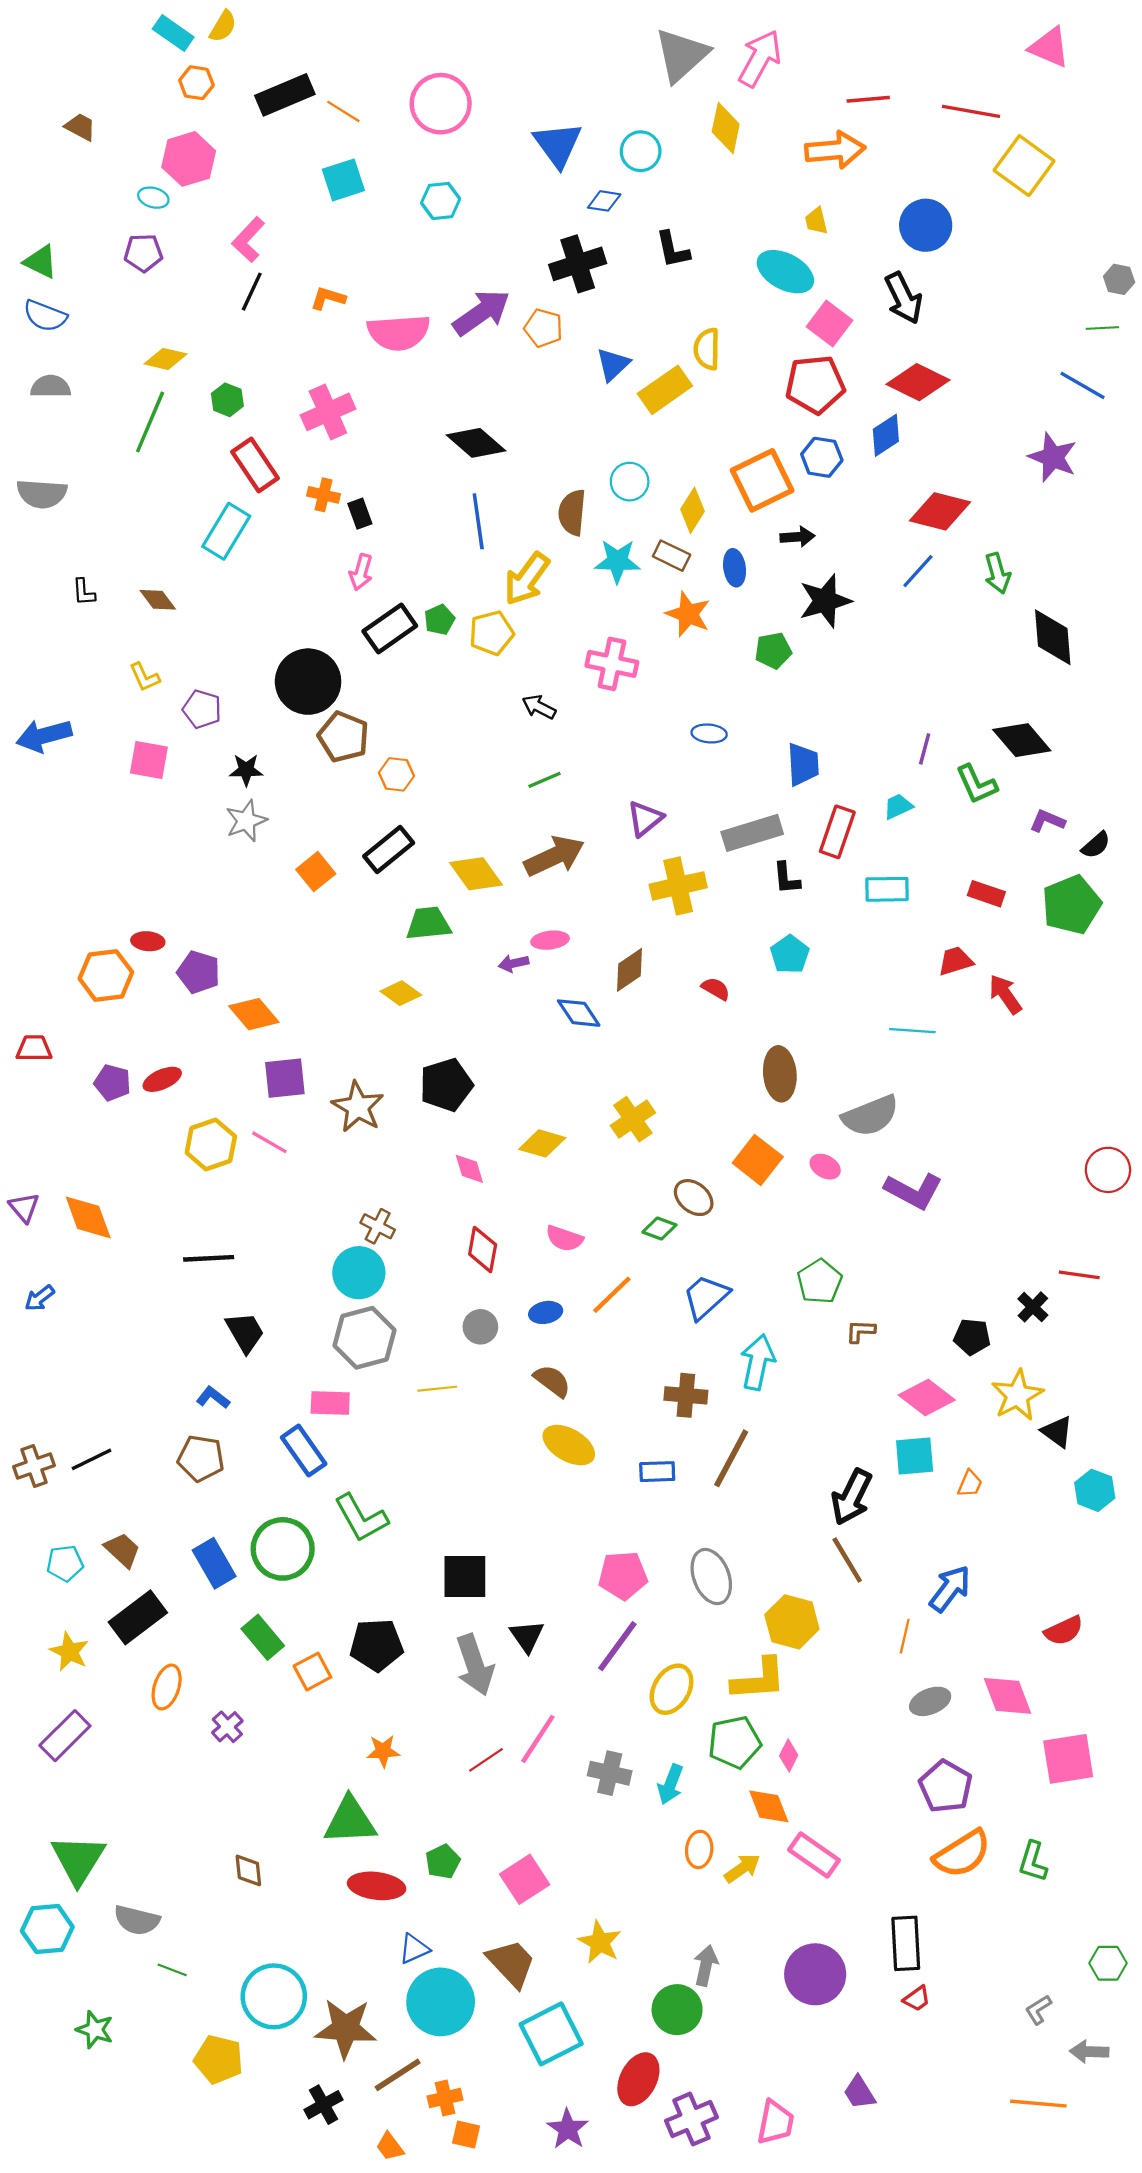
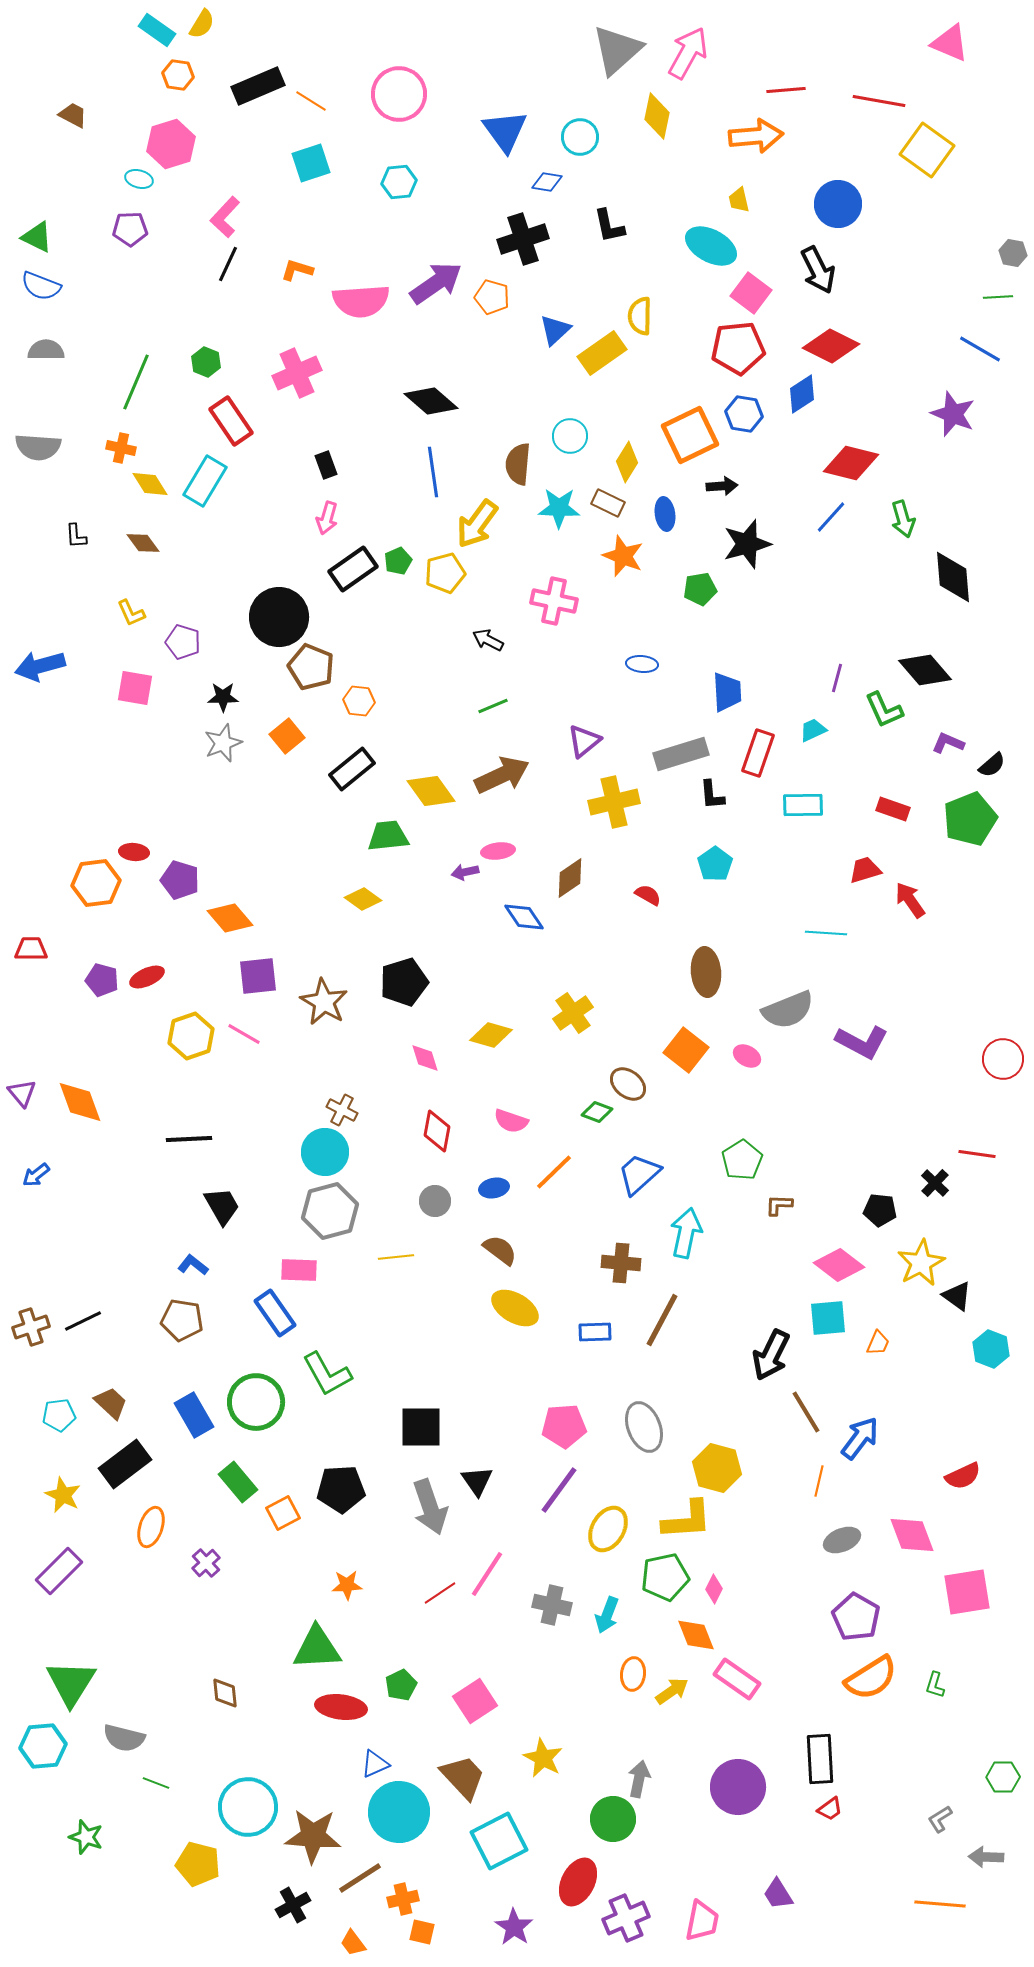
yellow diamond: (166, 359) -> (150, 484), moved, turned 45
orange cross: (324, 495) -> (121, 448), moved
orange square: (316, 872) -> (287, 736), moved
purple L-shape: (914, 1191) -> (862, 1042), moved
brown line: (847, 1560) -> (806, 1412), moved
green L-shape: (1033, 1862) -> (935, 1685), size x0.7

